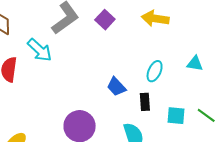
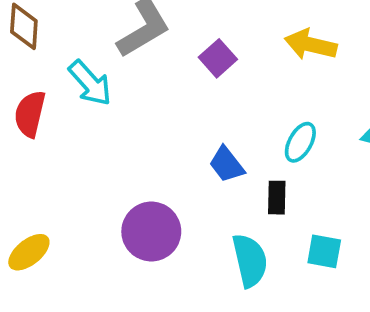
purple square: (105, 20) -> (218, 58), moved
cyan square: (176, 116) -> (324, 251), moved

